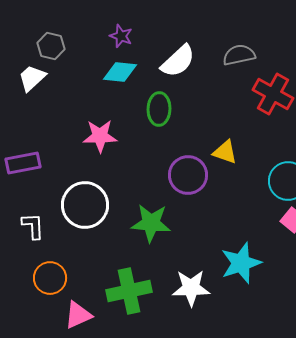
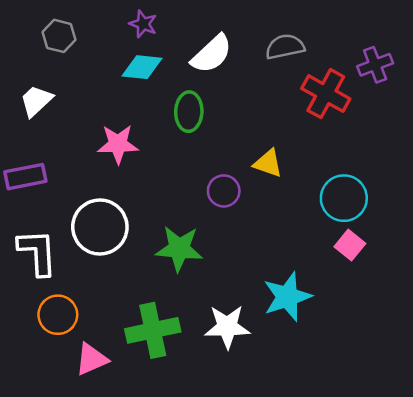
white trapezoid: (32, 78) -> (36, 101), moved
purple circle: (188, 175) -> (224, 191), size x0.7
white L-shape: (33, 226) -> (37, 252), size x1.5

